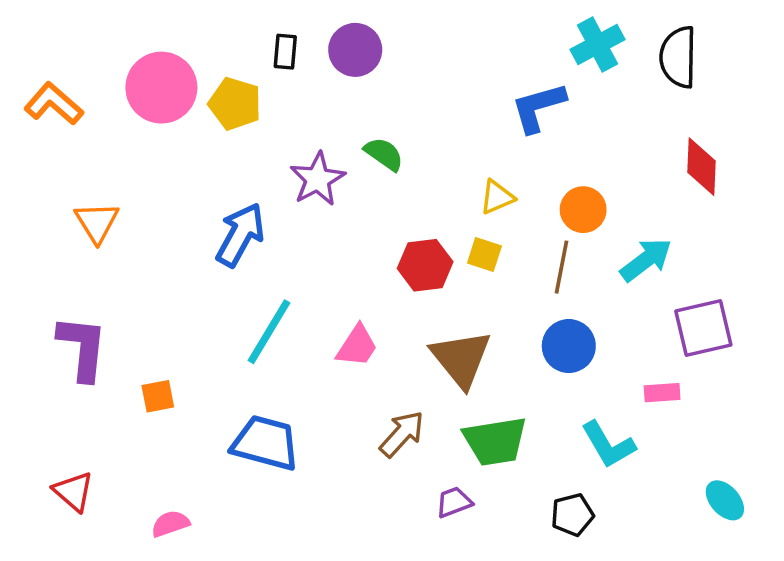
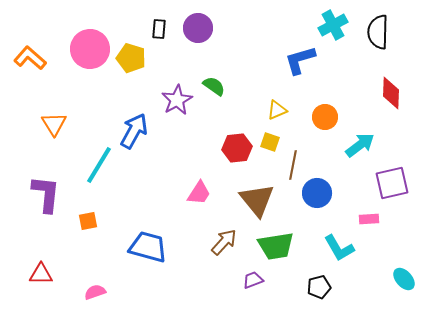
brown line: (562, 267) -> (293, 165), moved
cyan line: (269, 332) -> (99, 165), moved
red triangle: (73, 491) -> (41, 274), turned -40

